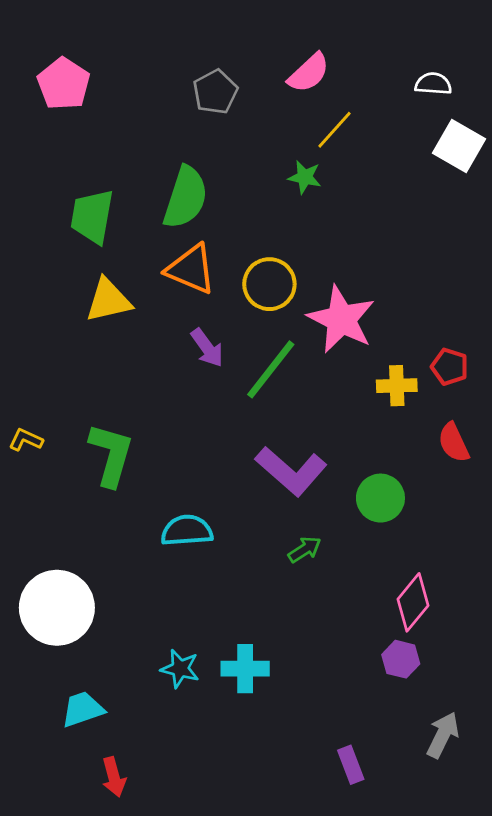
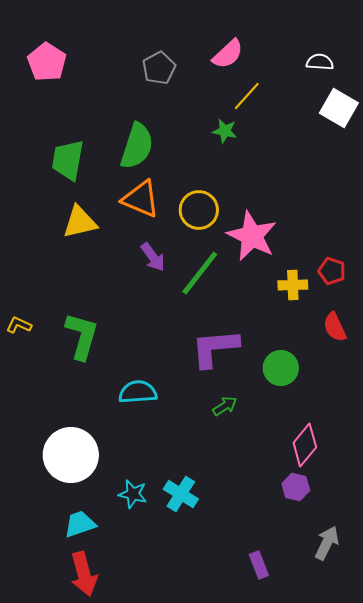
purple L-shape: (291, 471) -> (215, 348), turned 134
white circle: (57, 608) -> (71, 455), moved
cyan cross: (245, 669) -> (181, 494), turned 32
cyan trapezoid: (83, 709) -> (80, 524), moved
red arrow: (114, 777) -> (84, 574), size x1.5

